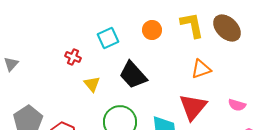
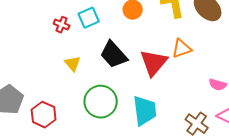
red cross: (73, 57) -> (62, 25), moved
red triangle: (193, 107) -> (154, 63), moved

